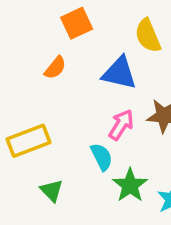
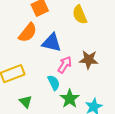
orange semicircle: (55, 68) -> (28, 33), size x1.5
blue triangle: (119, 73) -> (52, 43), moved

